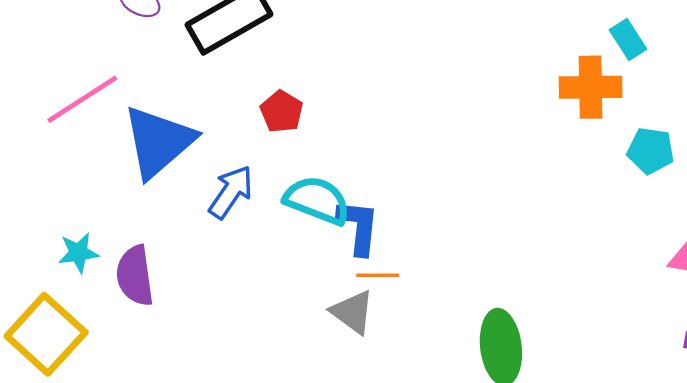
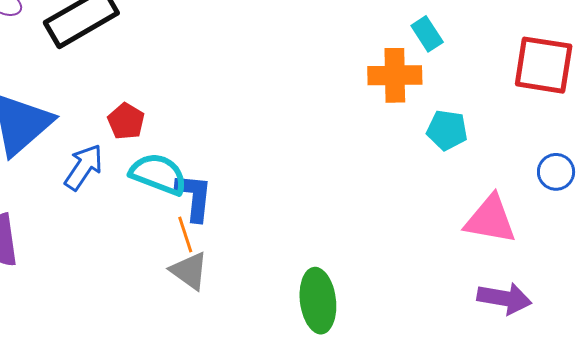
red pentagon: (282, 112) -> (126, 121), moved
orange line: (378, 275) -> (185, 235), moved, turned 72

